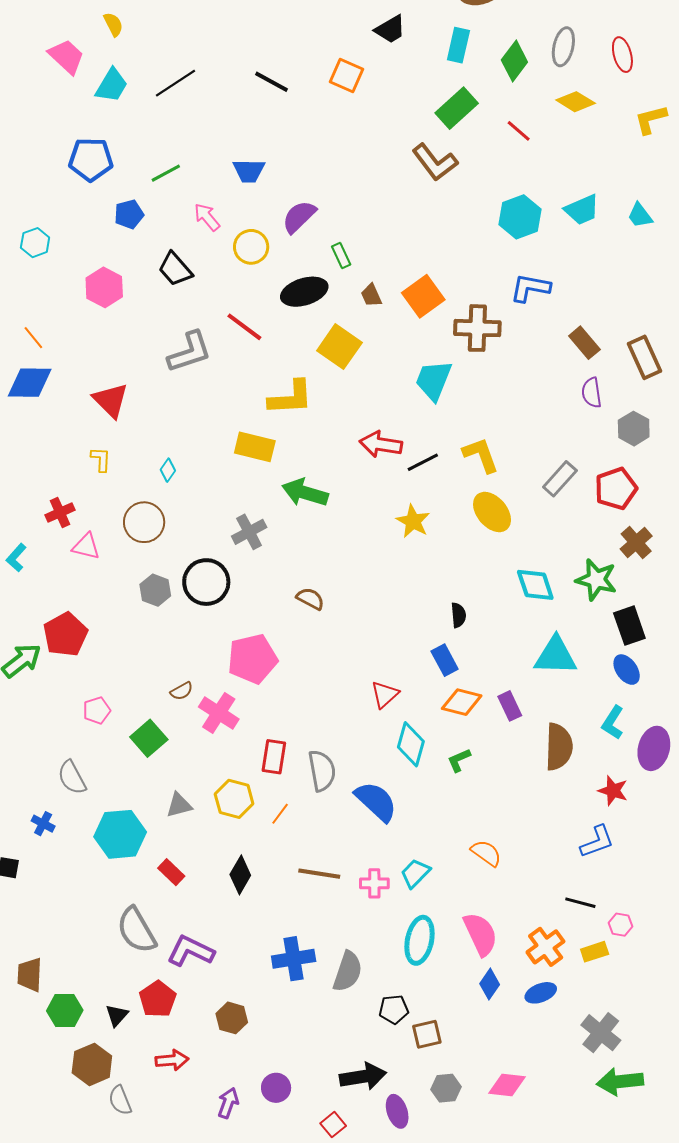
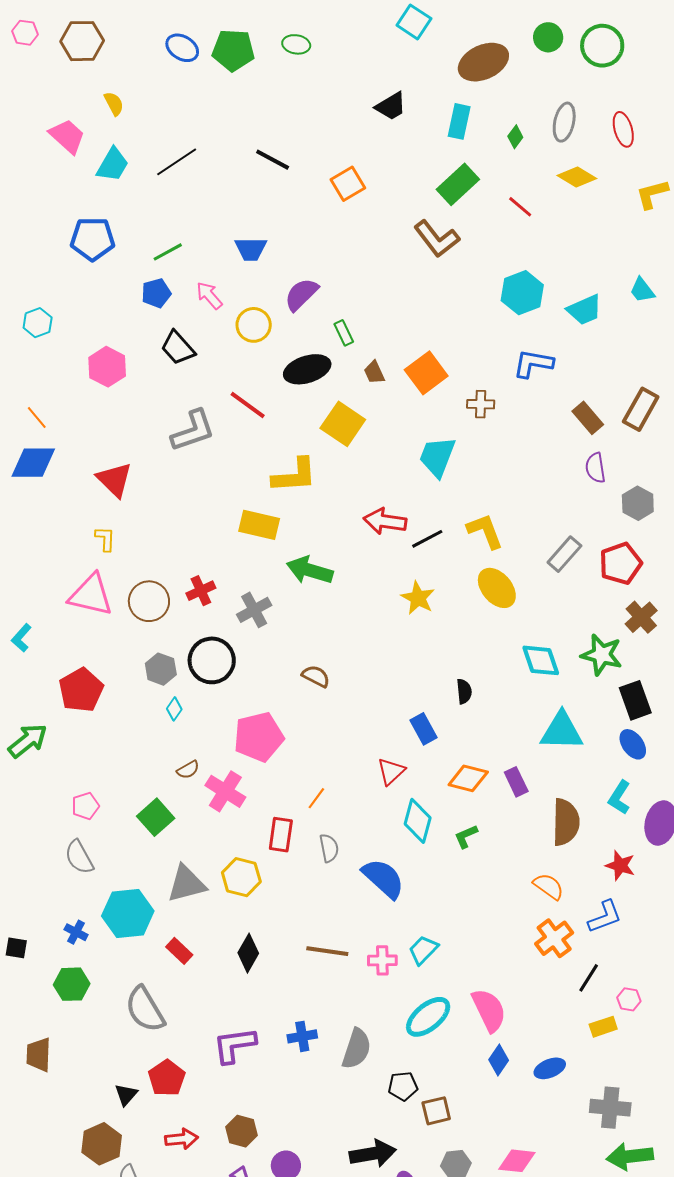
green diamond: (514, 61) -> (515, 137), size x0.6
orange square: (346, 76) -> (348, 184), moved, turned 36
cyan trapezoid: (582, 210) -> (584, 310), moved
blue pentagon: (129, 214) -> (156, 293), moved
brown cross: (477, 328) -> (481, 404), size x0.6
brown rectangle: (644, 357) -> (641, 409), moved, turned 54
cyan diamond: (168, 470) -> (174, 709), moved
red cross: (60, 513) -> (201, 591), moved
pink triangle: (86, 546) -> (91, 595), moved, size x1.6
red pentagon: (65, 634) -> (81, 690), moved
blue rectangle: (445, 660) -> (424, 729), moved
pink pentagon: (97, 710) -> (85, 806), moved
gray semicircle: (322, 771) -> (329, 848), size x0.7
gray triangle: (179, 805) -> (186, 884), size x1.5
orange line: (280, 814) -> (316, 798), moved
blue cross: (43, 824) -> (76, 932), moved
orange semicircle: (486, 853) -> (548, 886), moved
black line: (580, 903) -> (589, 978), turned -72
cyan ellipse: (420, 940) -> (428, 1017), turned 39
orange cross: (546, 947) -> (554, 938), moved
purple L-shape: (191, 951) -> (234, 1045), moved, turned -33
blue cross: (294, 959) -> (302, 1036), size x0.7
green hexagon: (65, 1011) -> (72, 984), moved
brown hexagon: (232, 1018) -> (241, 1131), moved
gray cross: (601, 1033) -> (610, 1108), turned -33

